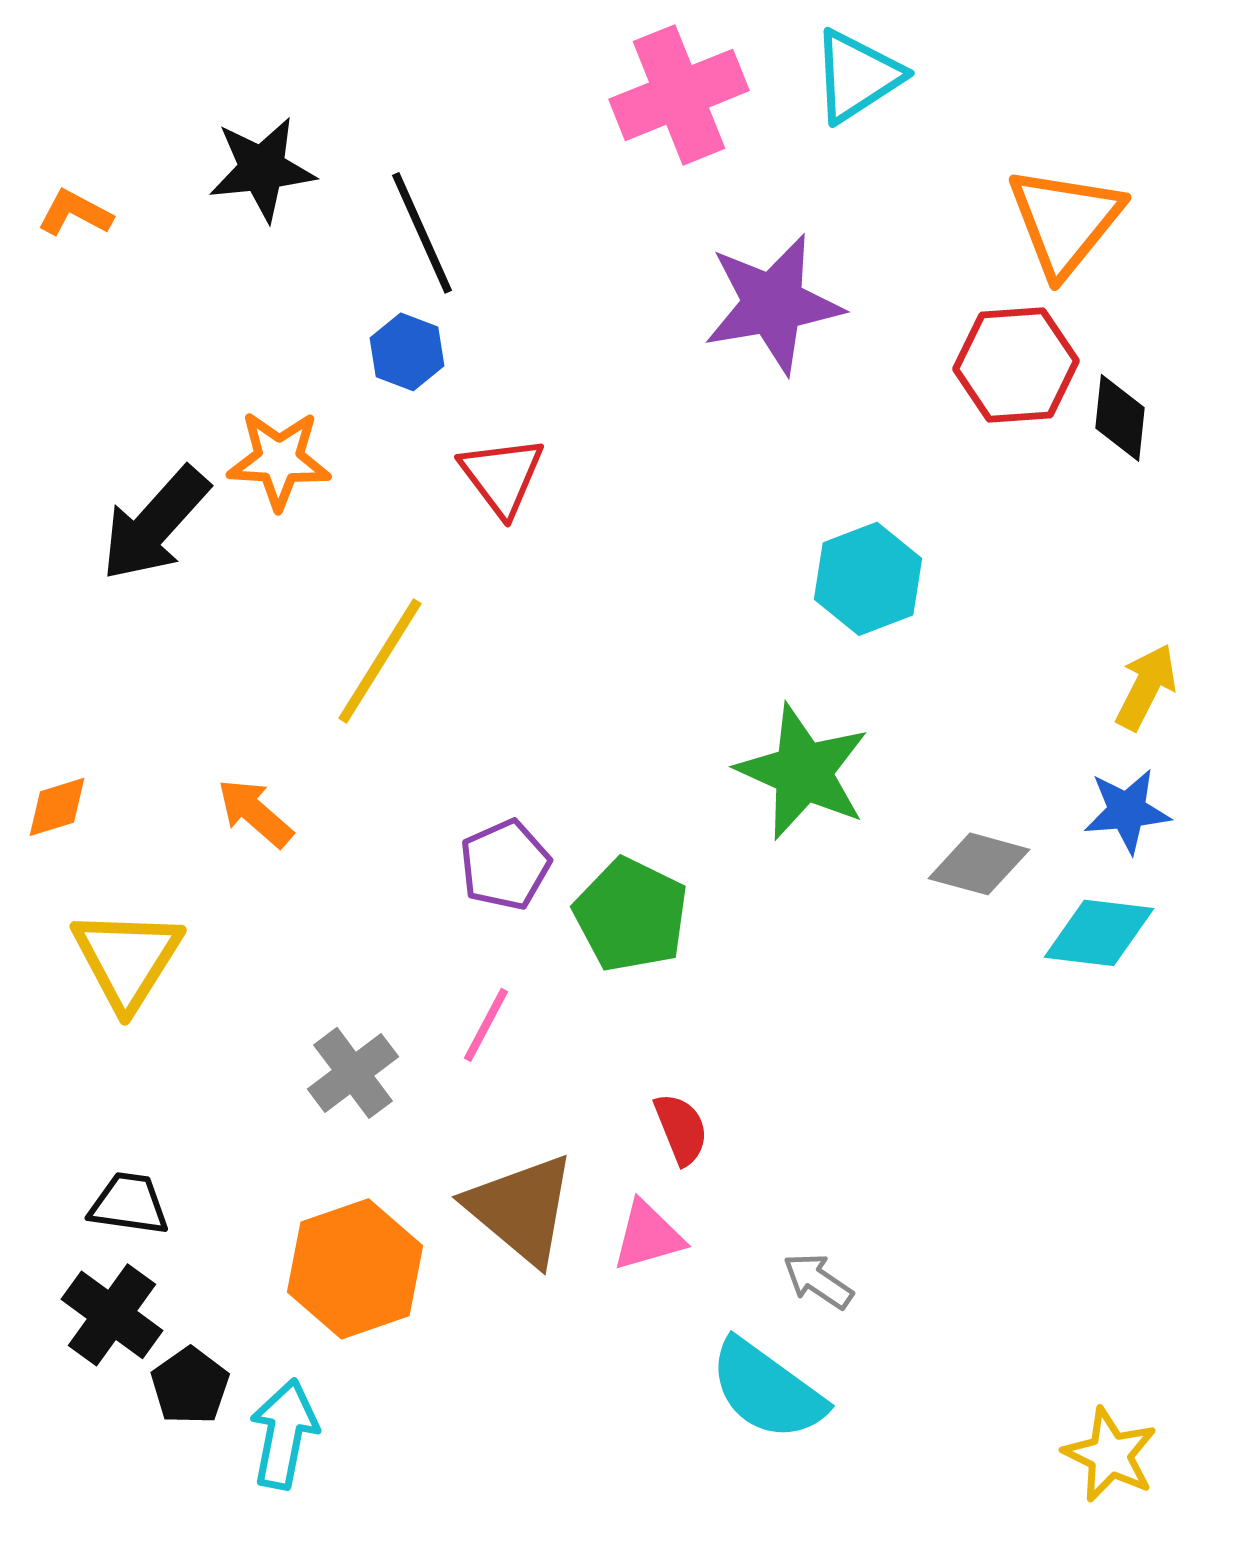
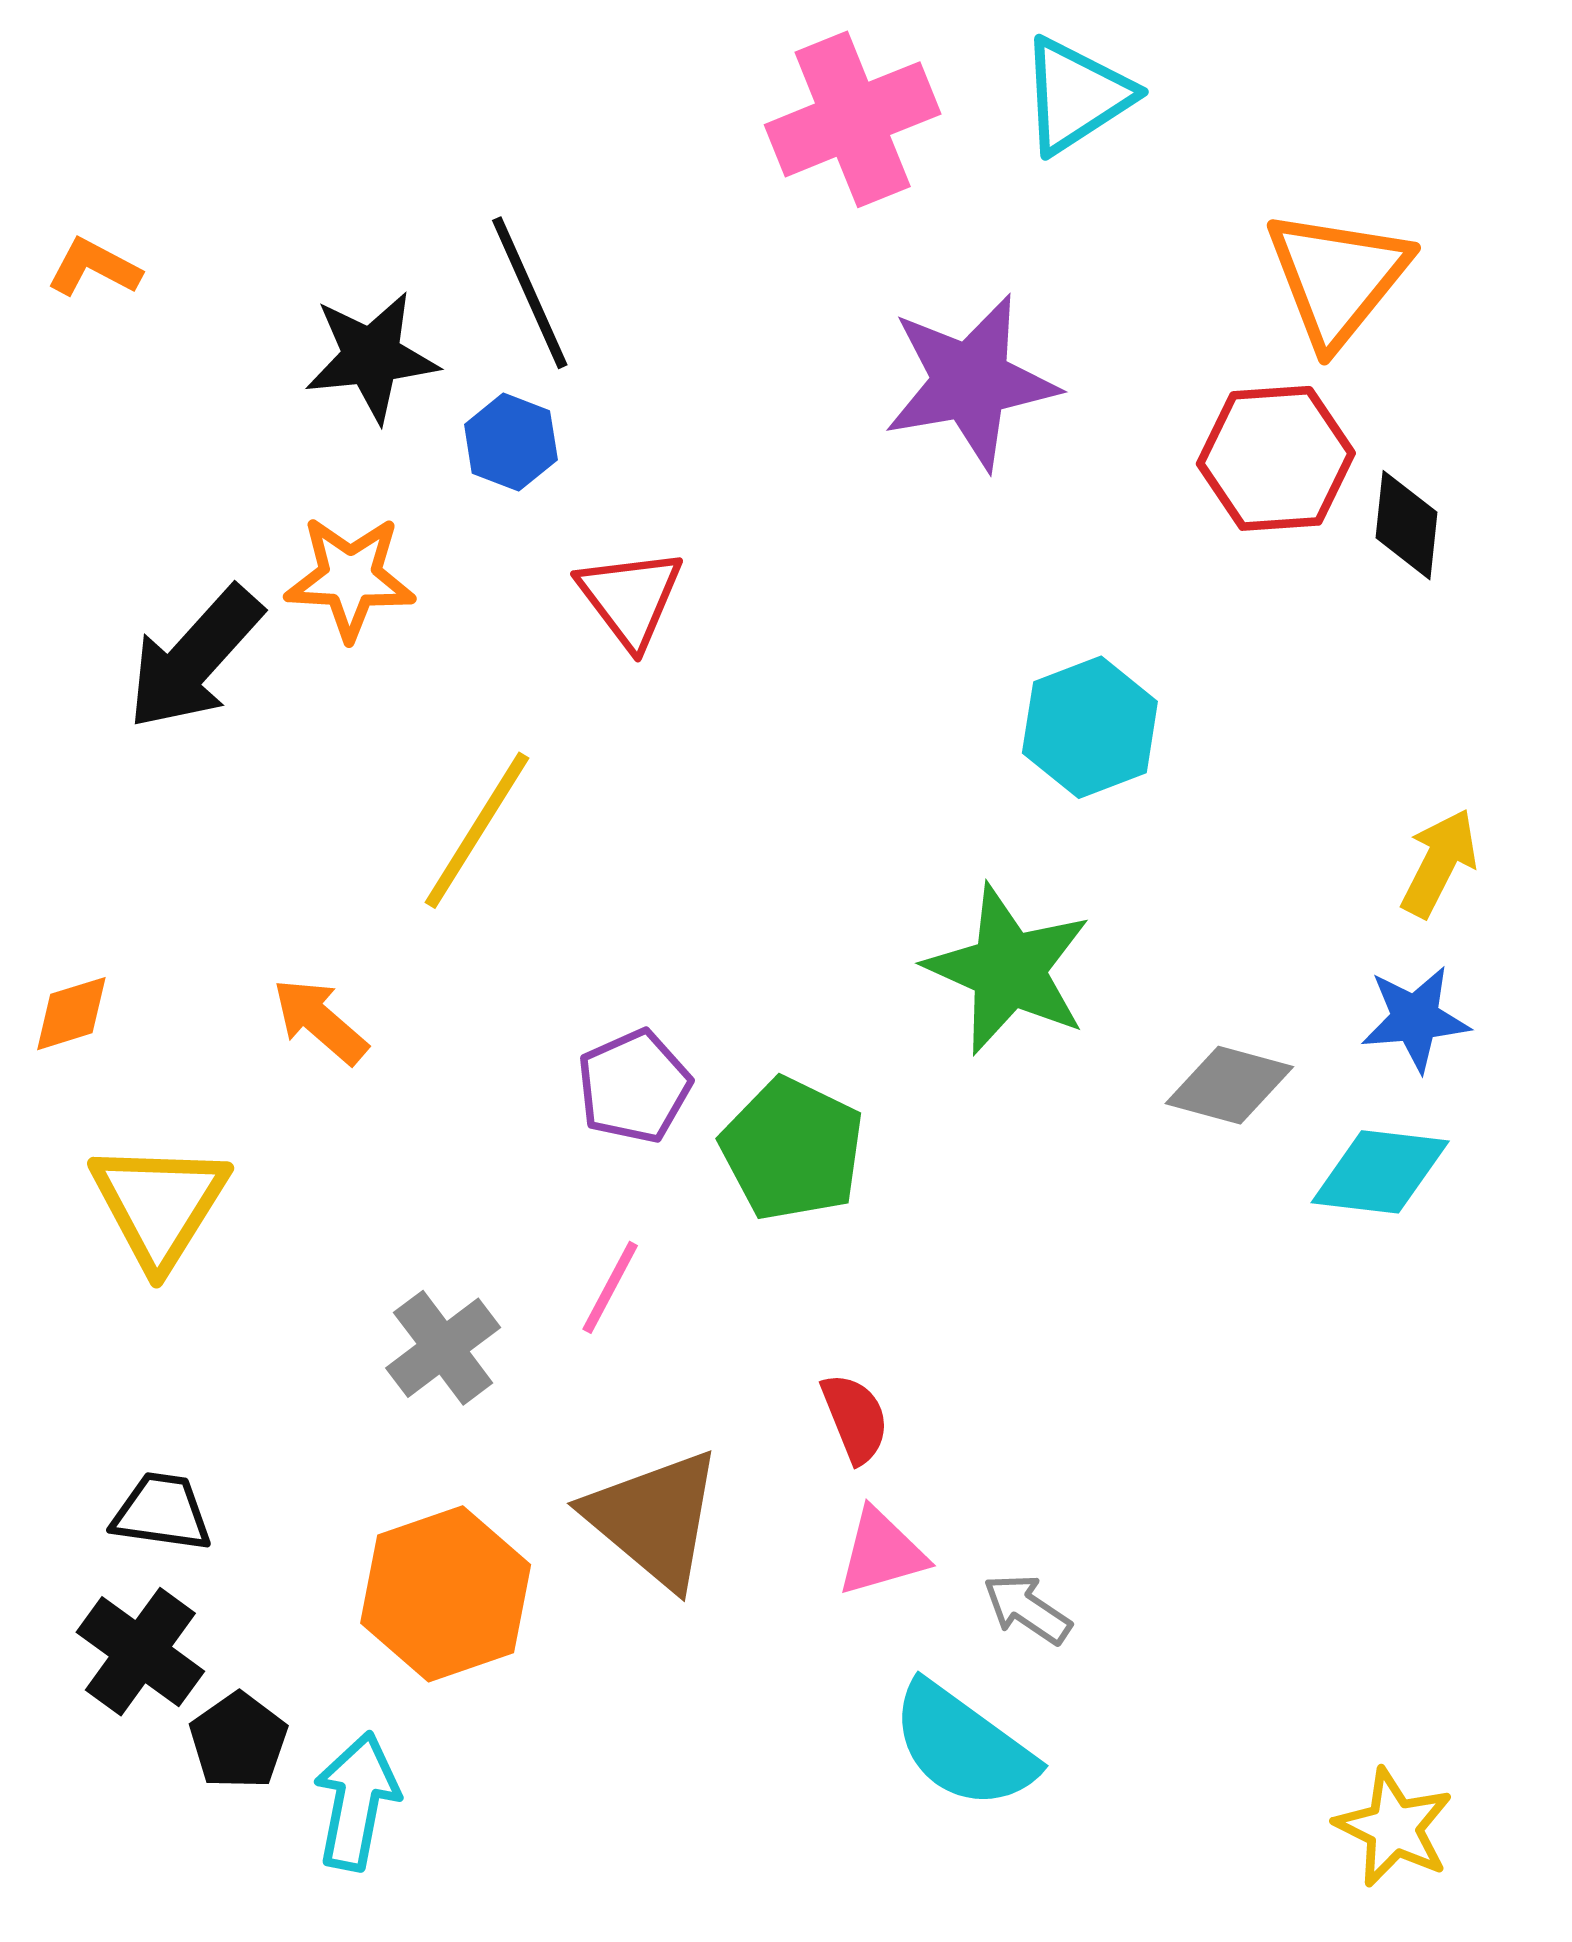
black star: (262, 169) -> (372, 357), moved
pink triangle: (648, 1236) -> (881, 1552), moved

